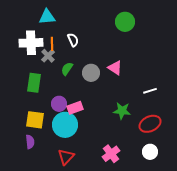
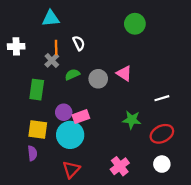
white cross: (31, 43) -> (16, 46), moved, size x0.7
green semicircle: (67, 69) -> (72, 74), turned 32

